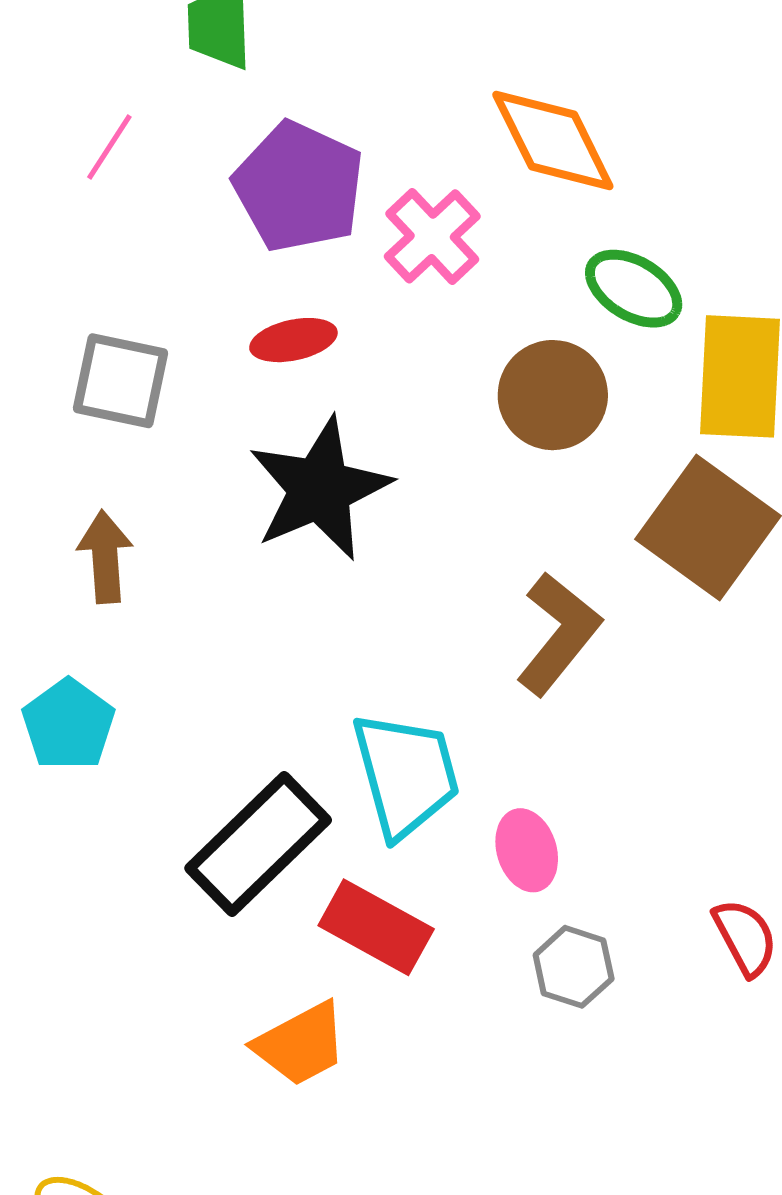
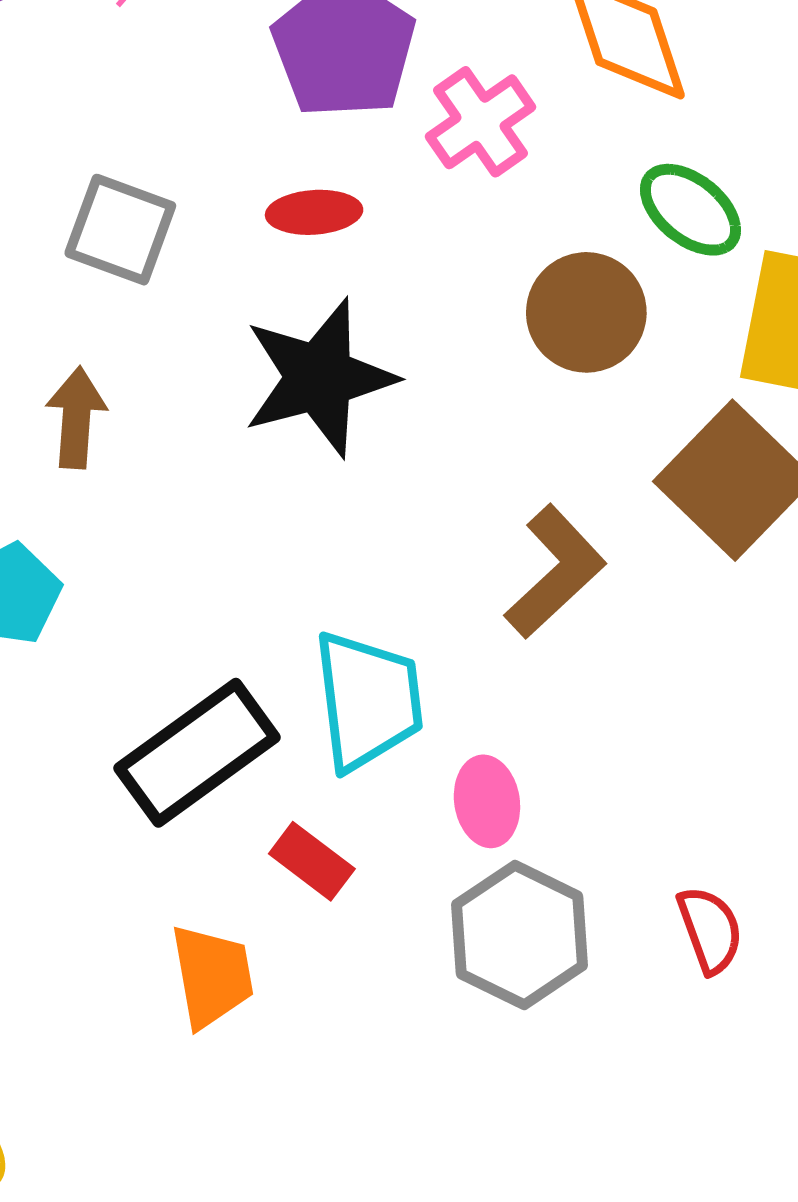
red rectangle: (376, 927) -> (312, 861), size x0.7
gray hexagon: (574, 967) -> (520, 935), size x1.6
orange trapezoid: (301, 1044) -> (212, 976), turned -80

